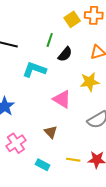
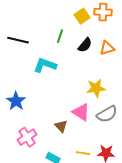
black semicircle: (65, 54) -> (85, 45), moved
yellow star: (90, 82) -> (96, 88), moved
pink triangle: (62, 99) -> (81, 112), moved

